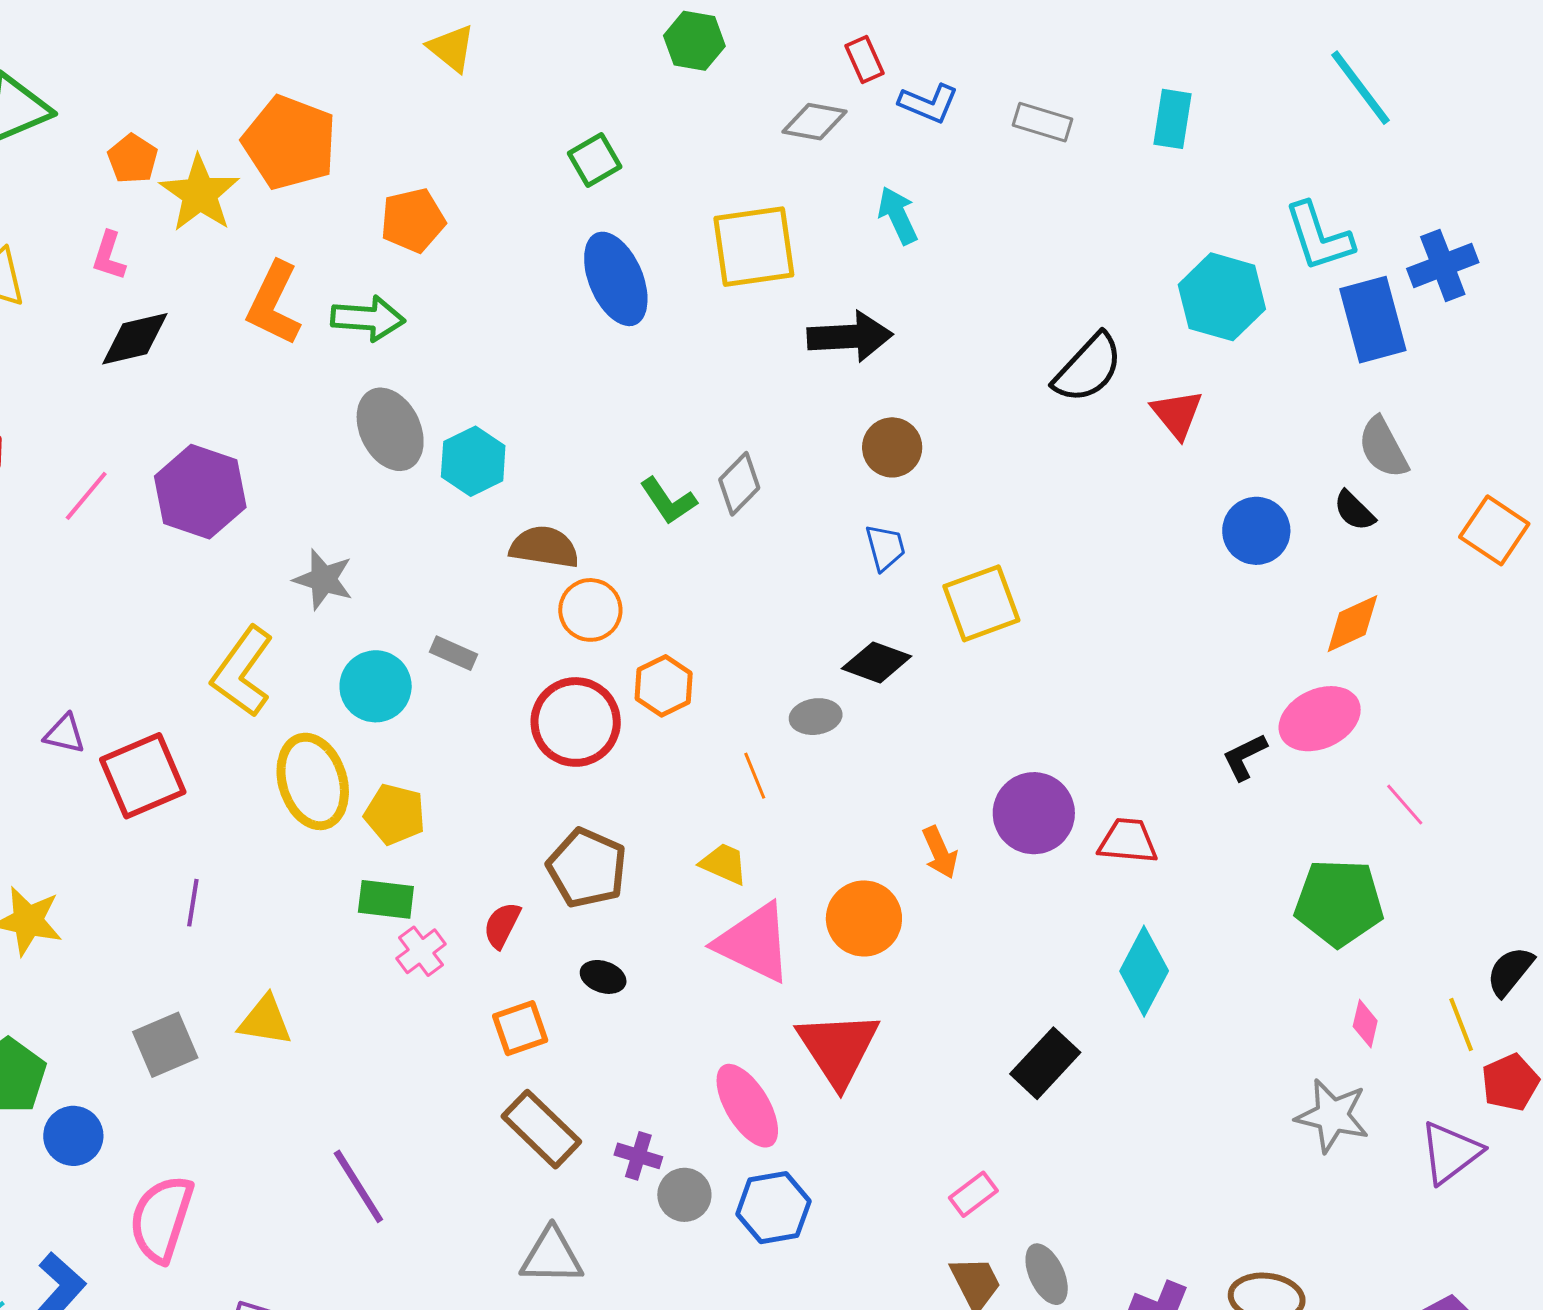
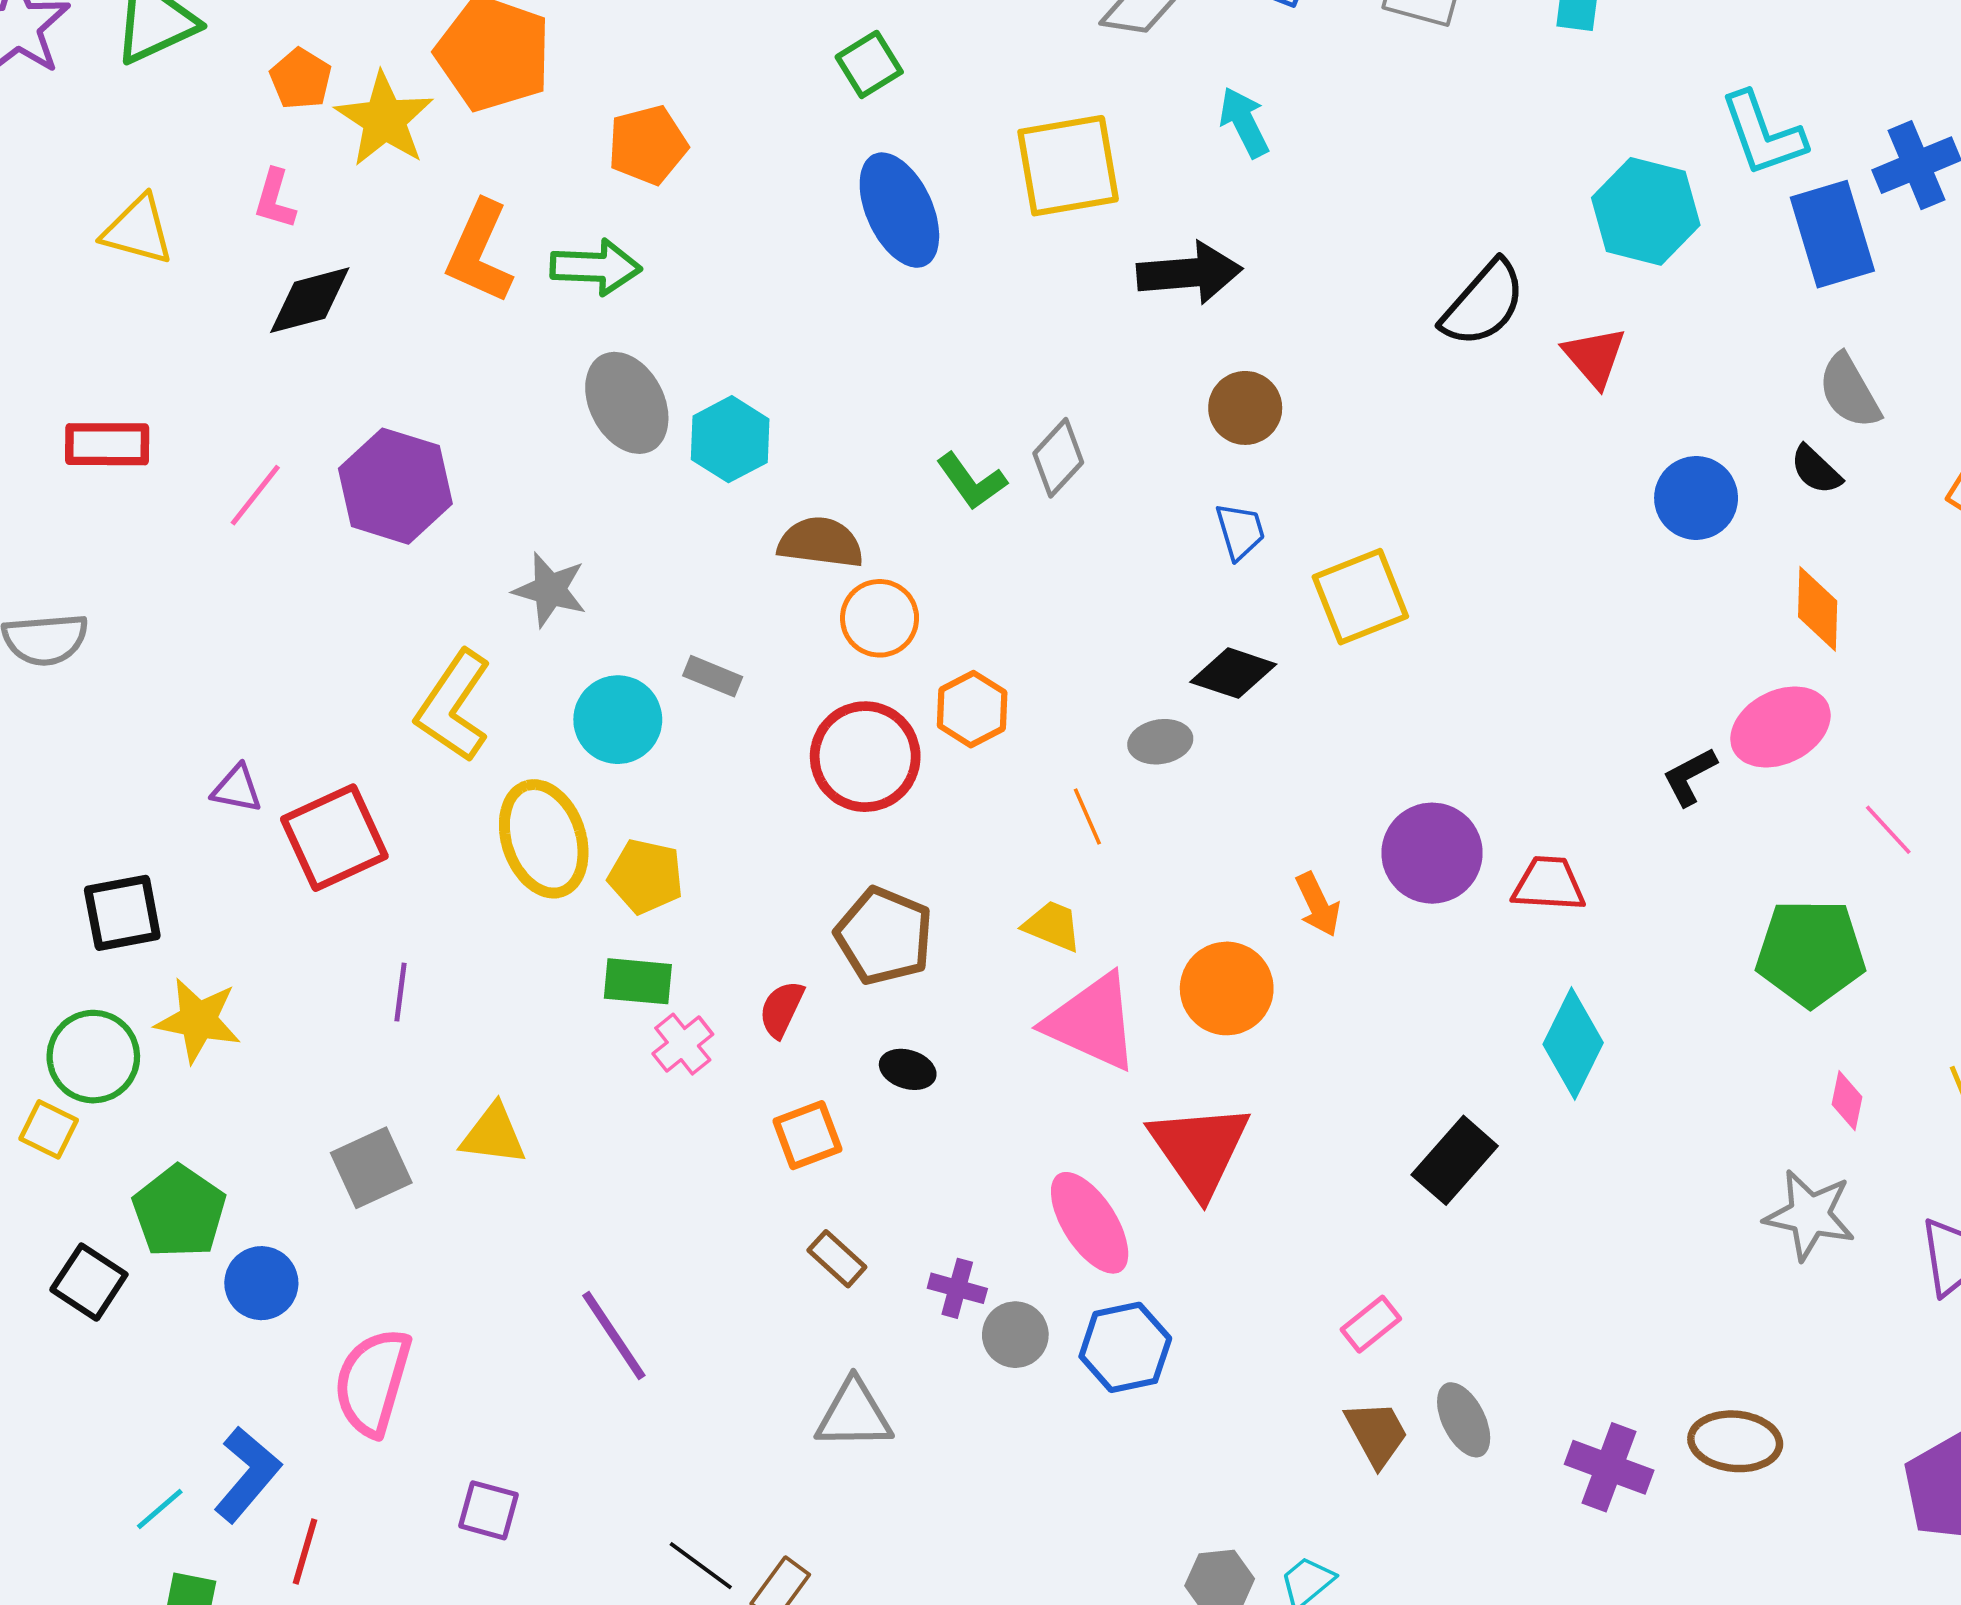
orange diamond: (1352, 624) -> (1818, 609), turned -62
brown rectangle: (541, 1129) -> (837, 1259), size x0.6

